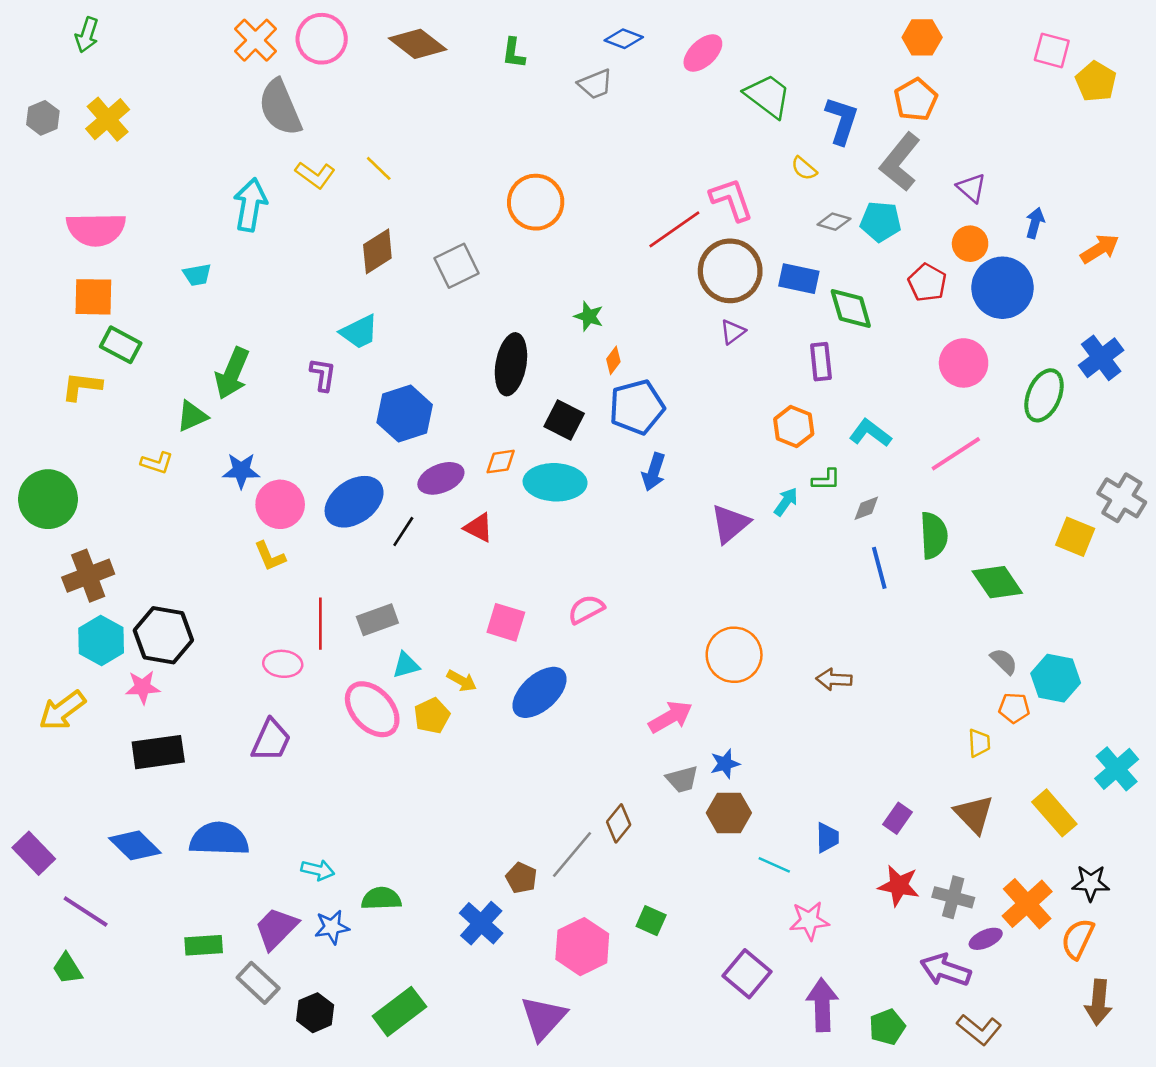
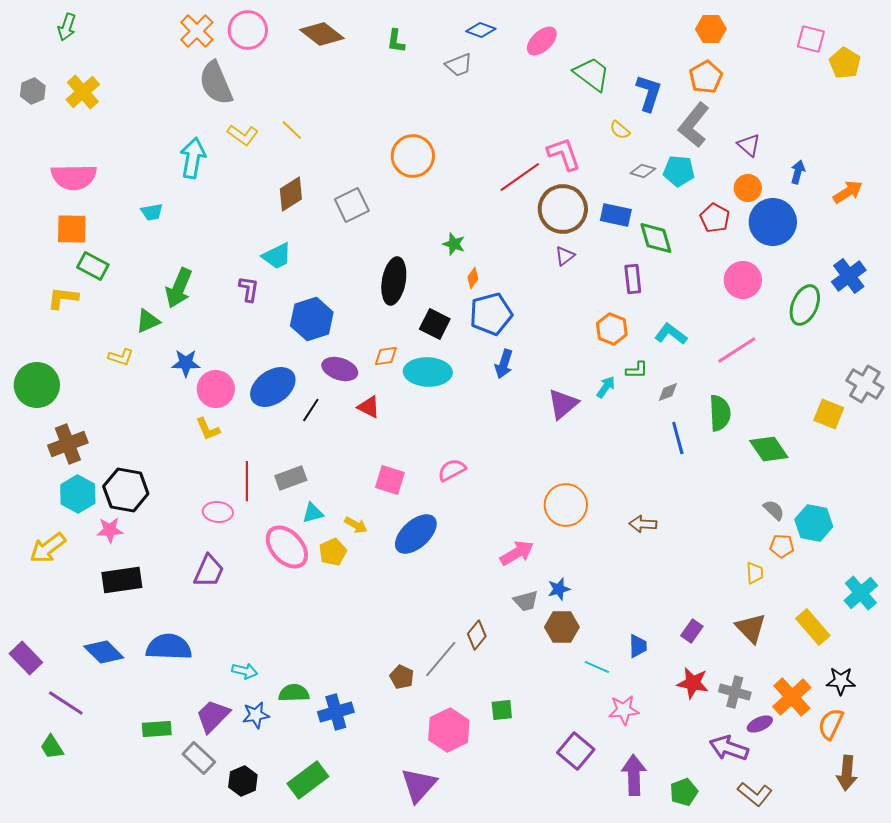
purple ellipse: (441, 478) -> (340, 369), turned 40
green square: (651, 921) -> (502, 710), turned -30
blue cross: (481, 923) -> (336, 712), moved, turned 32

